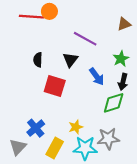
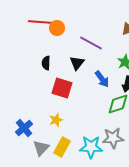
orange circle: (49, 11) -> (57, 28), moved
yellow star: (76, 127) -> (56, 120), moved
blue cross: (36, 128) -> (24, 128), moved
gray triangle: (18, 147) -> (41, 148), moved

